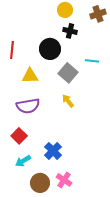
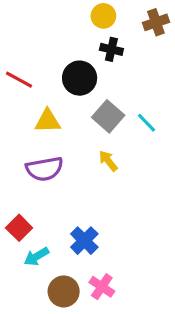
red line: (12, 50) -> (19, 80), turned -66
cyan line: (92, 61) -> (146, 123), moved, turned 40
red square: (19, 136) -> (19, 228), moved

